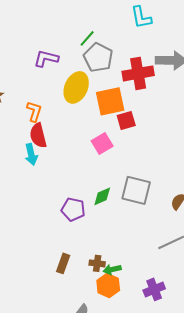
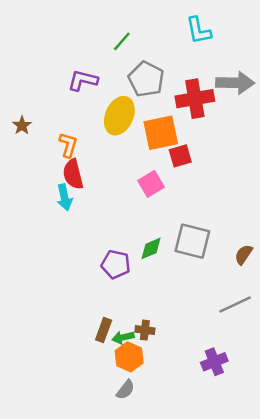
green line: (87, 38) -> (122, 41), moved
green arrow: (112, 269) -> (123, 337), moved
orange hexagon: (108, 285) -> (129, 357), moved

